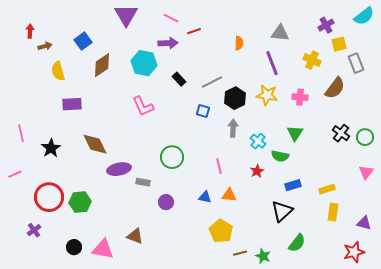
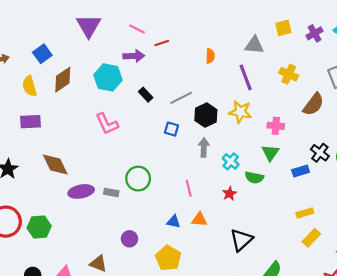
purple cross: (326, 25) -> (315, 33), moved
yellow square: (339, 44) -> (283, 28), moved
yellow semicircle: (58, 71) -> (29, 86), moved
pink cross: (300, 97) -> (276, 126), moved
gray rectangle: (143, 182) -> (111, 193), moved
blue rectangle: (293, 185) -> (301, 171), moved
purple circle: (166, 202) -> (129, 239), moved
black triangle: (282, 211) -> (241, 240), moved
yellow rectangle: (333, 212) -> (311, 238), turned 36
yellow pentagon: (221, 231) -> (168, 258), moved

